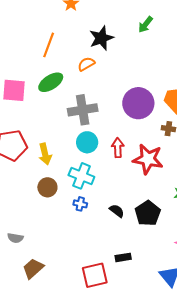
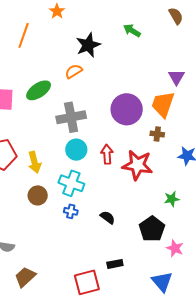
green arrow: (146, 25) -> (132, 30), turned 84
orange line: (49, 45) -> (24, 35), moved
black pentagon: (148, 213) -> (152, 229), moved

